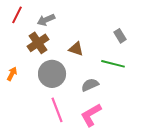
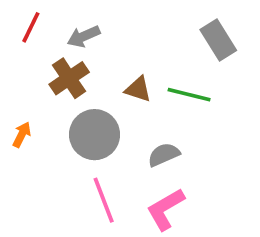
gray rectangle: (120, 36) -> (218, 40), moved, size x1.5
green line: (113, 64) -> (189, 95), moved

